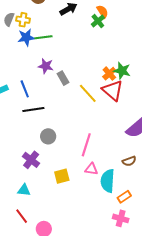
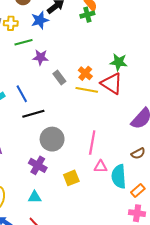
green cross: (98, 21) -> (87, 15), turned 32
blue star: (26, 37) -> (40, 20), moved
green line: (43, 37) -> (24, 42), moved
purple star: (46, 66) -> (41, 57), moved
orange cross: (109, 74) -> (85, 73), moved
yellow line: (88, 93) -> (87, 90), turned -30
gray circle: (48, 136) -> (52, 139), size x1.5

